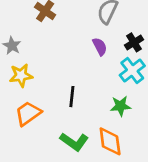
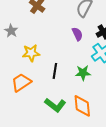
yellow star: (21, 75) -> (31, 53), moved
green star: (120, 106) -> (83, 73), moved

